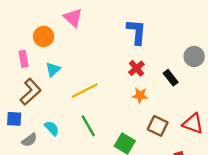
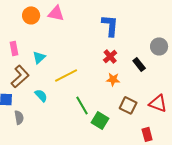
pink triangle: (73, 18) -> (56, 13), turned -30
orange circle: (44, 36) -> (31, 15), moved
green line: (88, 126) -> (82, 105), moved
cyan semicircle: (52, 128) -> (41, 95), moved
gray semicircle: (29, 140) -> (19, 117), turned -64

